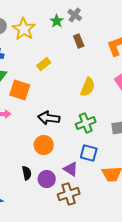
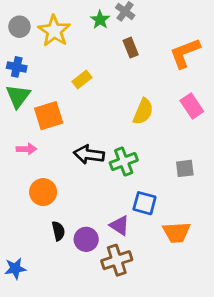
orange square: (20, 90) -> (49, 116), turned -35
green cross: (86, 123) -> (124, 161), moved
orange circle: (44, 145) -> (43, 192), moved

